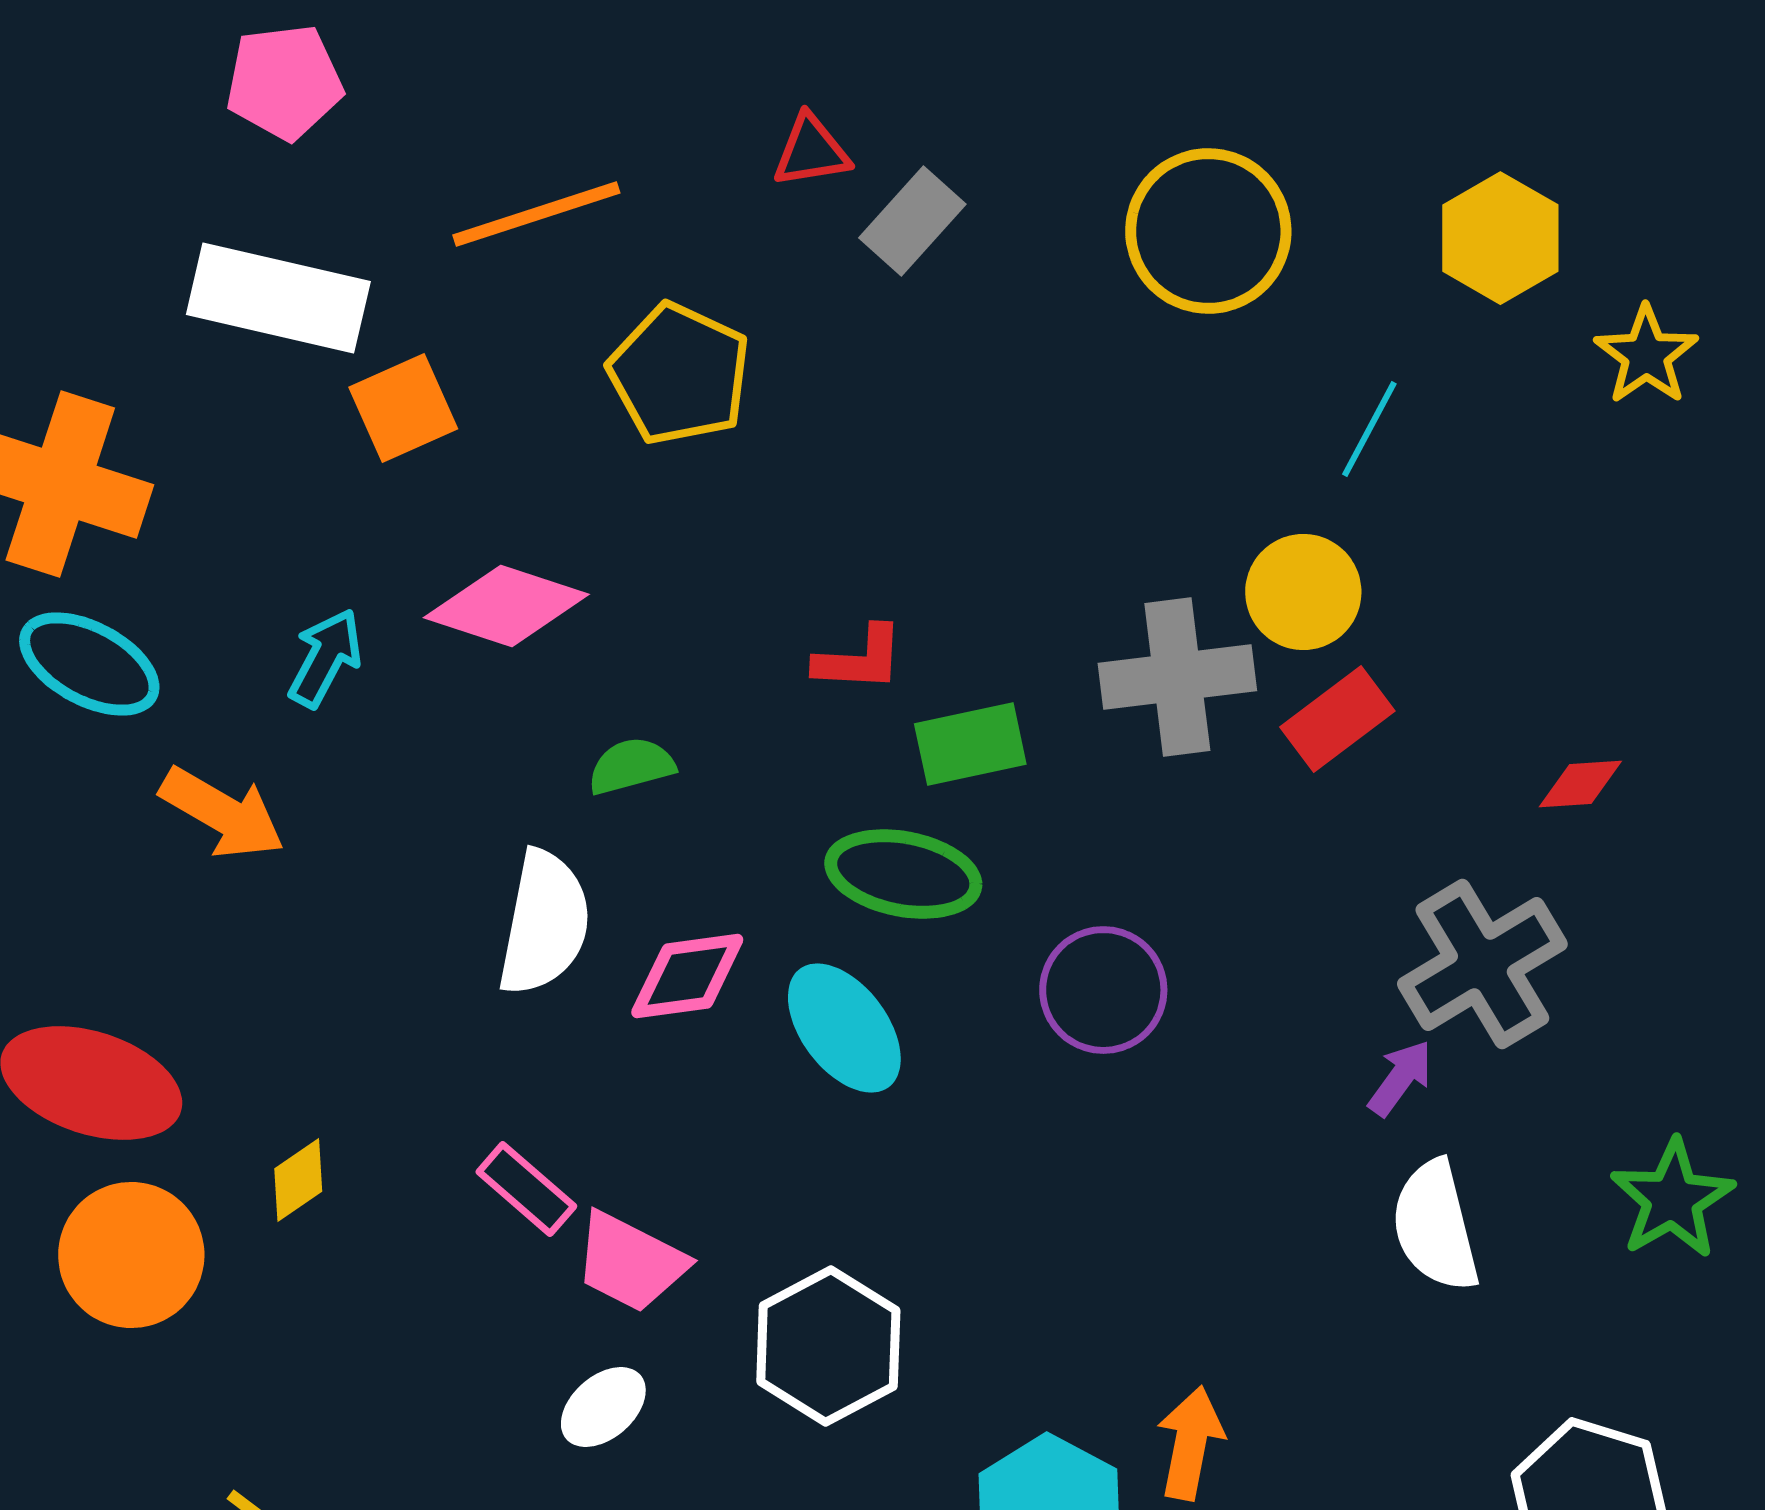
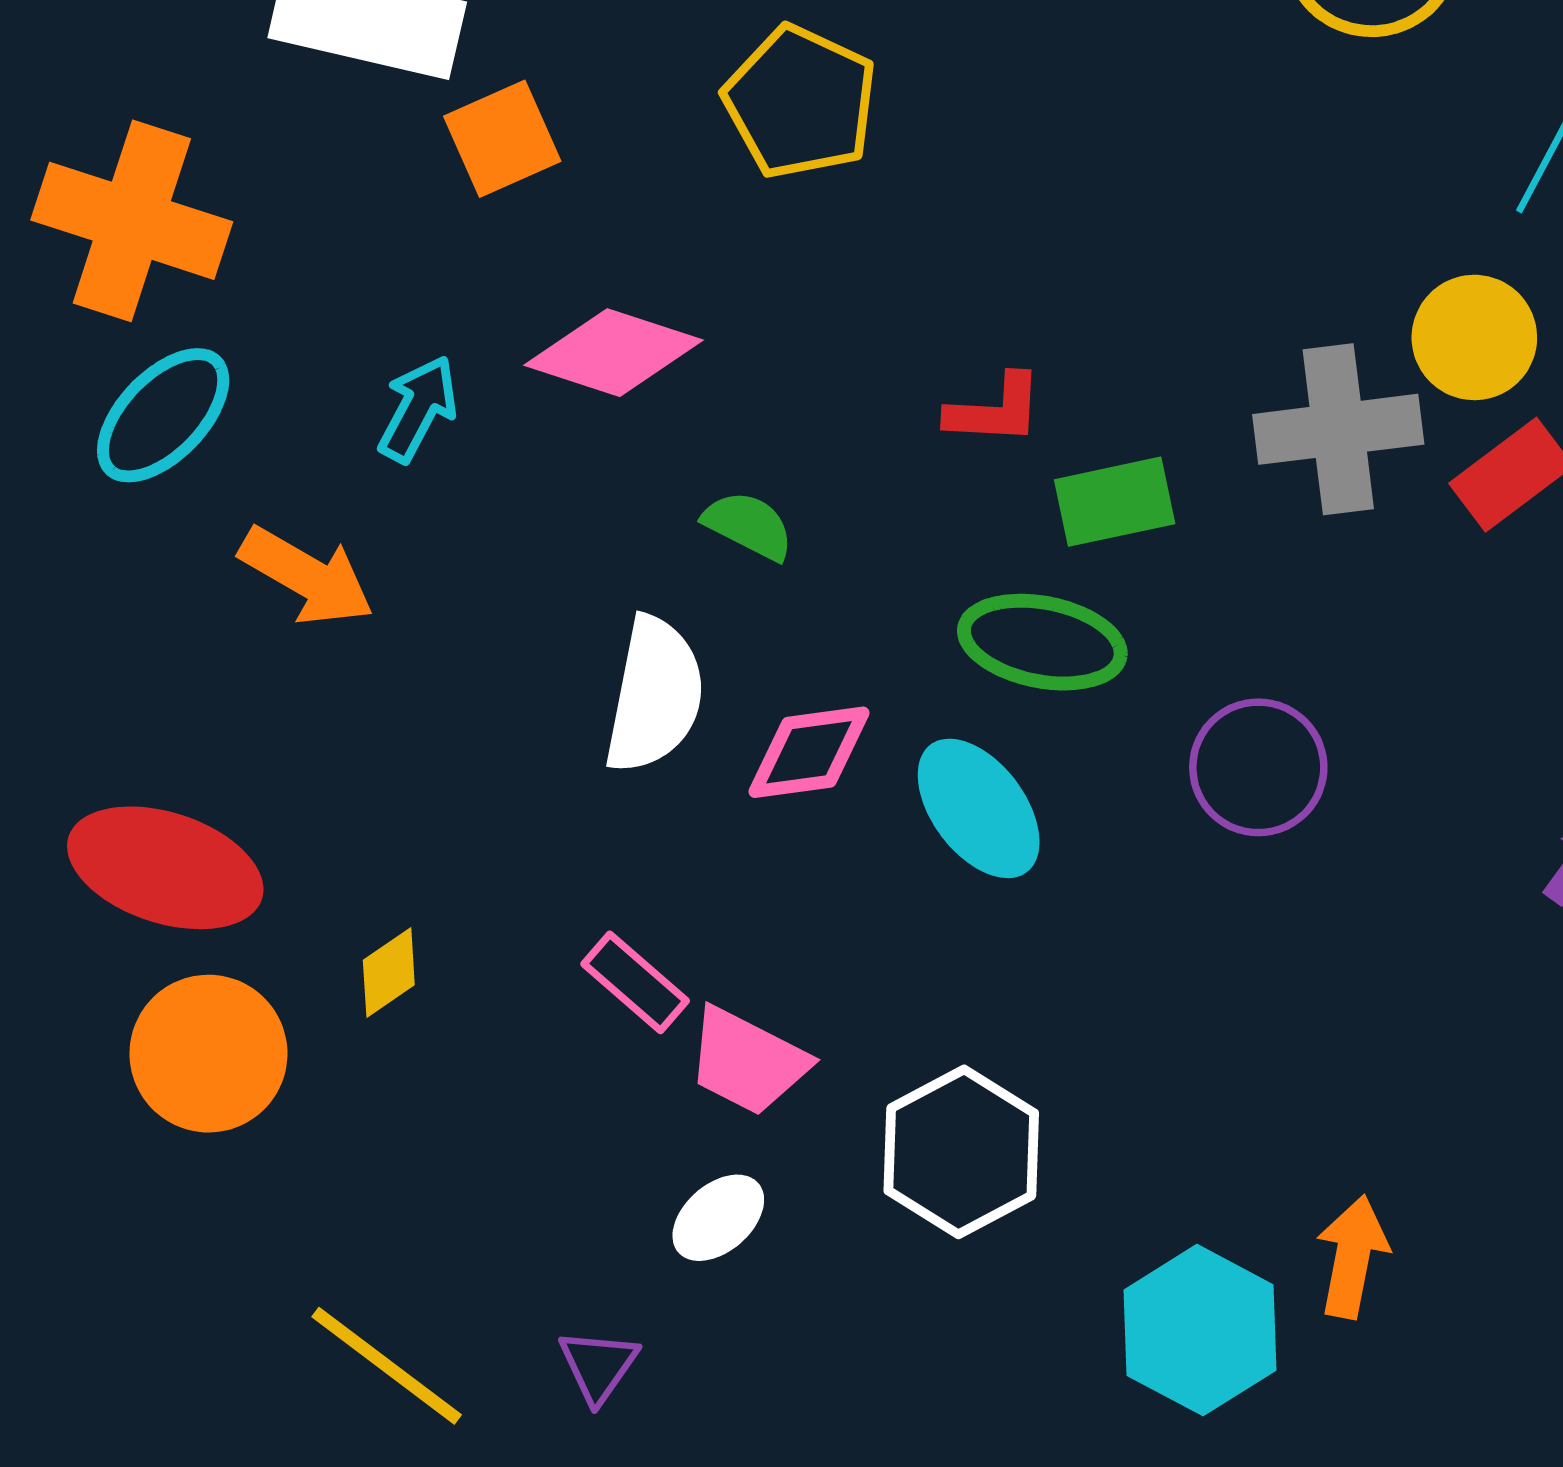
cyan ellipse: (89, 664) -> (163, 415), turned -74
green semicircle: (631, 766) -> (749, 525), turned 42

